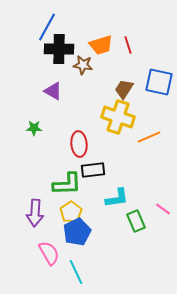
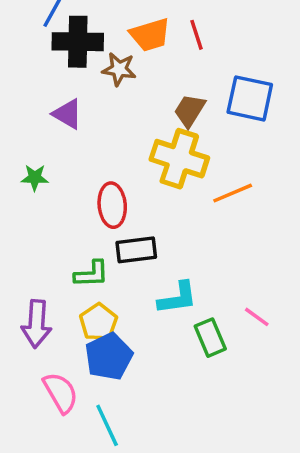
green L-shape: (67, 184) -> (92, 274), size x0.7

